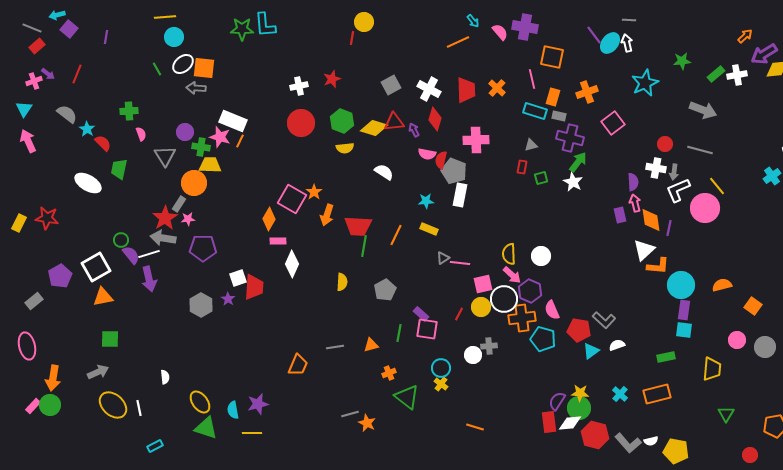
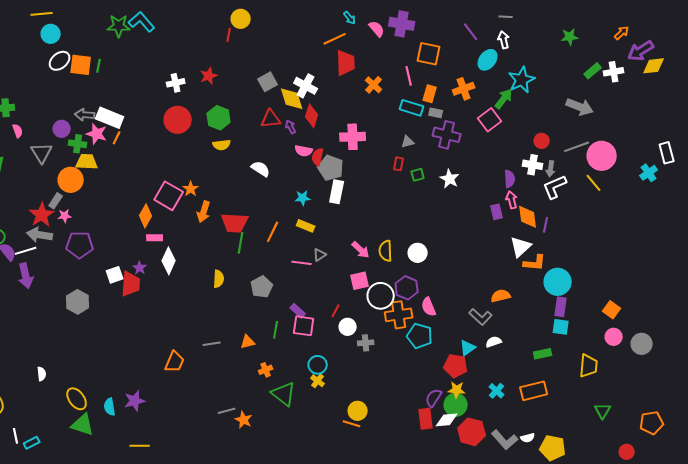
cyan L-shape: (265, 25) -> (142, 22), turned 144
cyan ellipse: (610, 43) -> (488, 60), moved
green star: (682, 61) -> (570, 37), moved
green line: (157, 69) -> (99, 66), moved, turned 40
gray arrow: (196, 88) -> (85, 115), moved
red trapezoid: (466, 90) -> (346, 63), moved
yellow diamond: (374, 128) -> (292, 99), moved, turned 56
gray line: (700, 150) -> (577, 147), turned -35
green arrow: (578, 162) -> (504, 99), moved
pink circle: (705, 208) -> (602, 156), moved
pink line: (460, 263) -> (302, 263), moved
pink arrow: (512, 275) -> (361, 250), moved
orange semicircle: (722, 285) -> (501, 296), moved
purple star: (228, 299) -> (140, 268), moved
orange square: (753, 306) -> (612, 310), moved
yellow circle: (481, 307) -> (358, 411), moved
red pentagon: (579, 330) -> (456, 366), moved
white circle: (473, 355) -> (348, 327), moved
white line: (139, 408) -> (16, 436), moved
yellow line: (252, 433) -> (140, 446), moved

